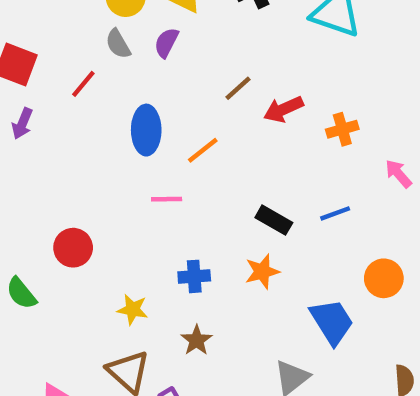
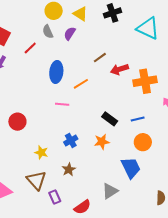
orange cross: (342, 129) -> (145, 81), size x1.6
blue cross: (194, 276) -> (71, 141), turned -32
orange circle: (384, 278) -> (143, 142), moved

